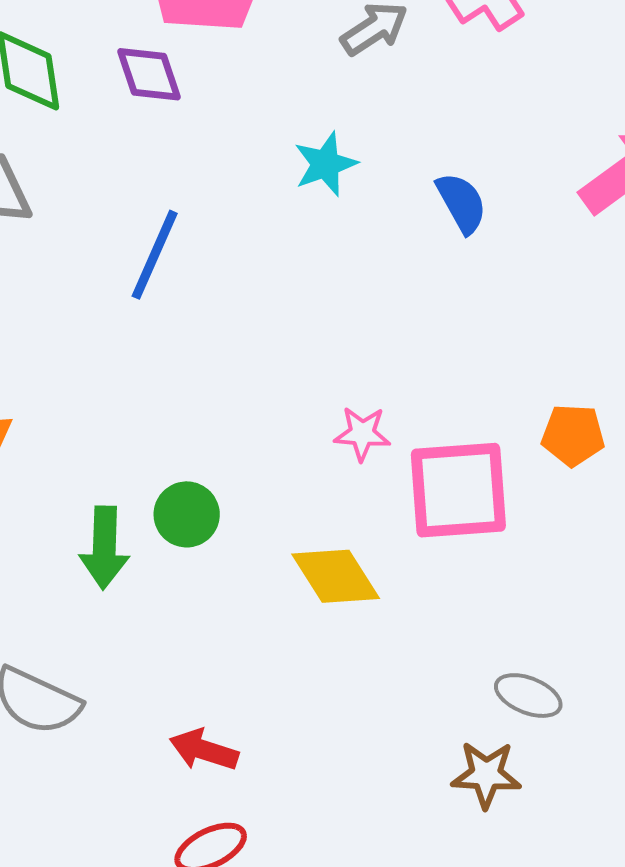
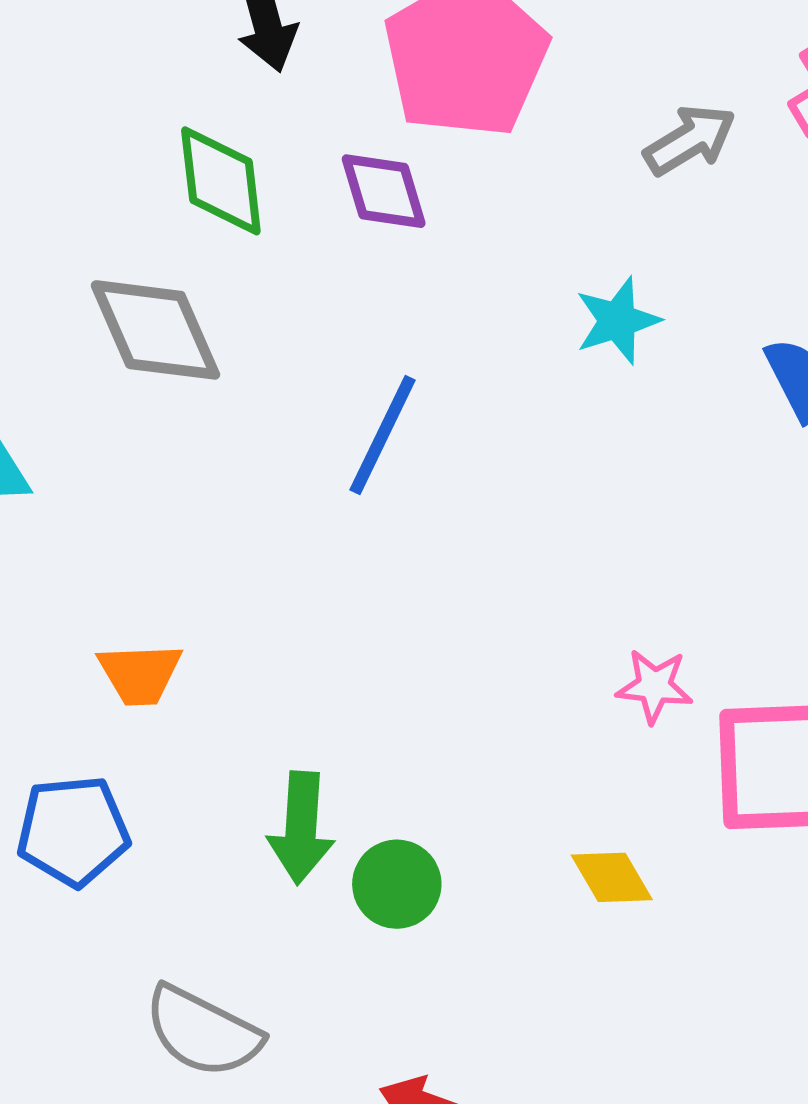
green circle: (187, 514) -> (397, 884), moved
yellow diamond: (336, 576) -> (612, 877), size x0.7

